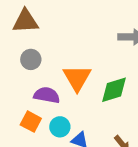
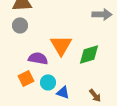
gray circle: (31, 59) -> (20, 25), moved
orange square: (31, 122) -> (26, 78), turned 35

